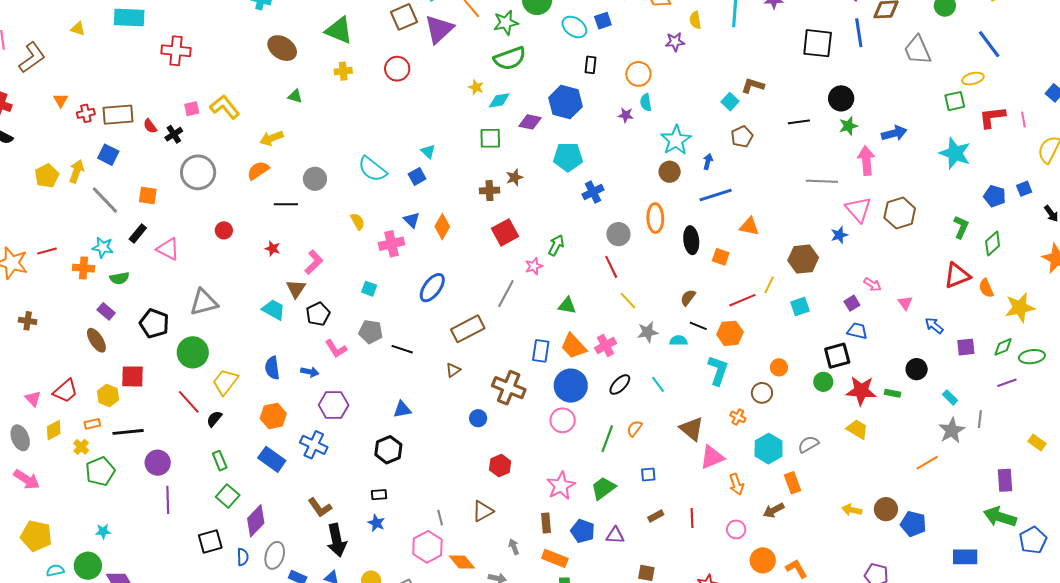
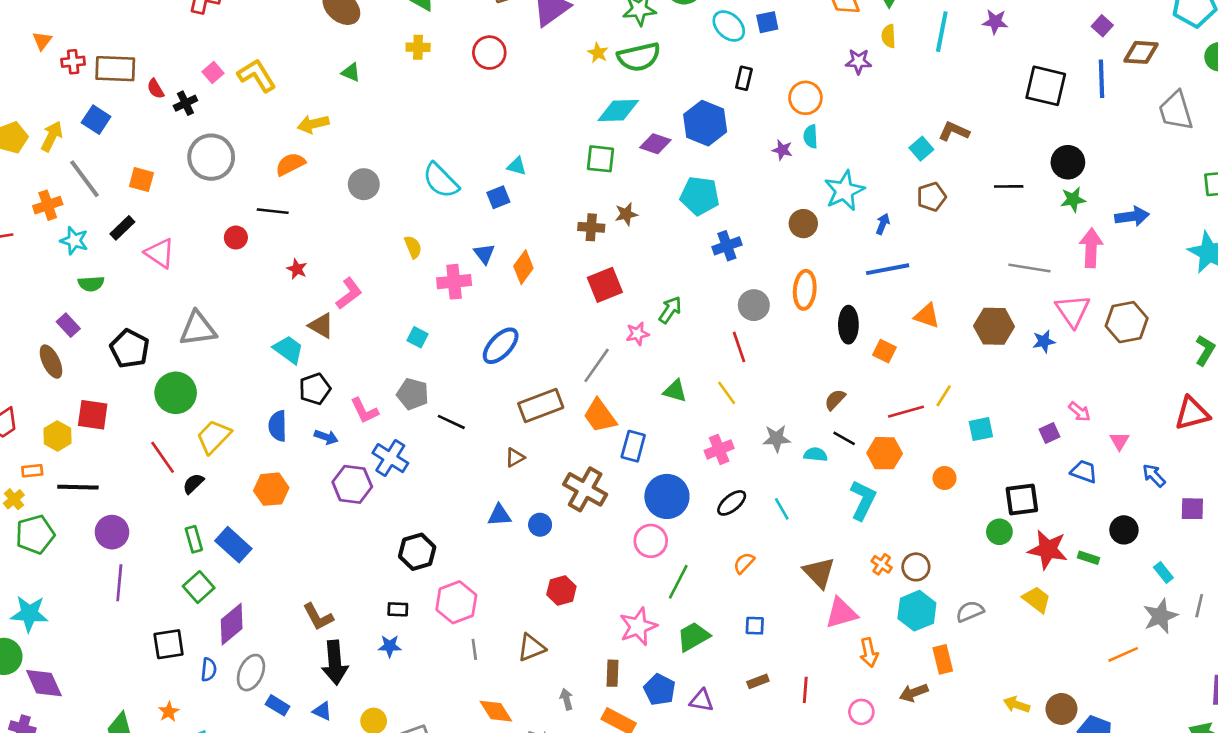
yellow star: (476, 87) -> (598, 53), moved
cyan diamond: (499, 100) -> (618, 111), size x1.4
pink square: (192, 109) -> (213, 72), turned -35
cyan triangle: (428, 151) -> (517, 166), turned -35
brown circle: (670, 172) -> (803, 224), moved
black line: (286, 204) -> (273, 211), moved
brown hexagon: (803, 259) -> (994, 326), moved
orange cross: (83, 268) -> (48, 205), moved, turned -30
brown triangle: (296, 289) -> (321, 326), turned -40
yellow line: (628, 301) -> (727, 393), moved
black pentagon: (318, 314) -> (315, 389), moved
blue trapezoid: (857, 331) -> (1084, 471), moved
orange trapezoid: (574, 346) -> (600, 416), moved
orange circle: (779, 367) -> (945, 478), moved
brown circle: (762, 393) -> (916, 567), moved
blue triangle: (402, 409) -> (499, 515), moved
green line: (607, 439) -> (678, 582), moved
blue cross: (314, 445) -> (390, 458), moved
blue rectangle: (272, 459) -> (233, 545), moved
blue star: (376, 523) -> (390, 646), turned -30
cyan star: (103, 531) -> (29, 614), size x1.8
pink hexagon: (427, 547) -> (456, 602), moved

